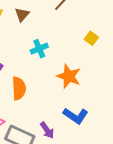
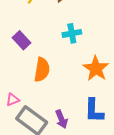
blue L-shape: (76, 116) -> (94, 111), turned 45

